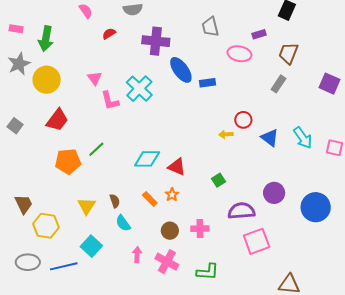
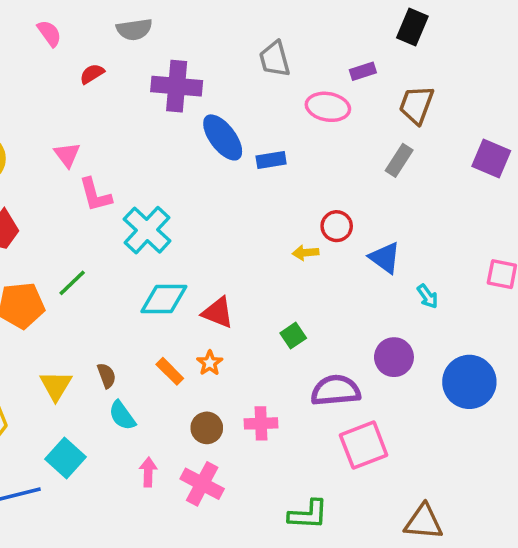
cyan cross: (139, 89) -> (147, 230), moved
cyan arrow: (303, 138) -> (428, 296), moved, size x0.6
green L-shape: (208, 272) -> (308, 515), moved

